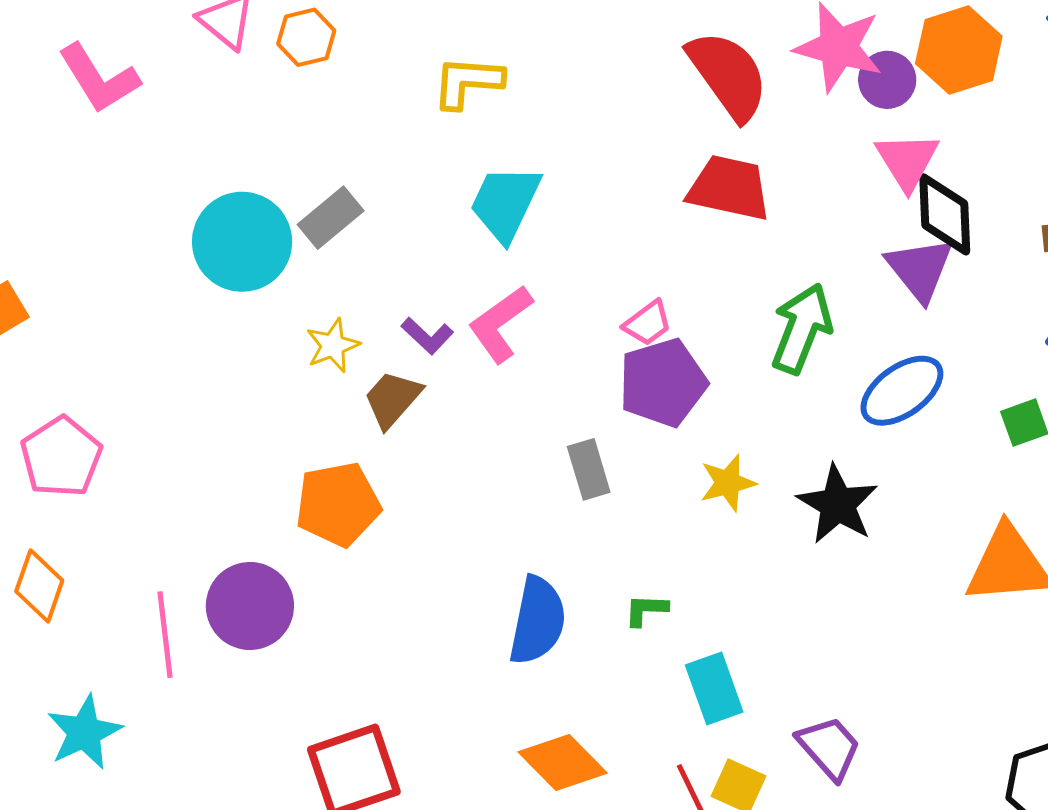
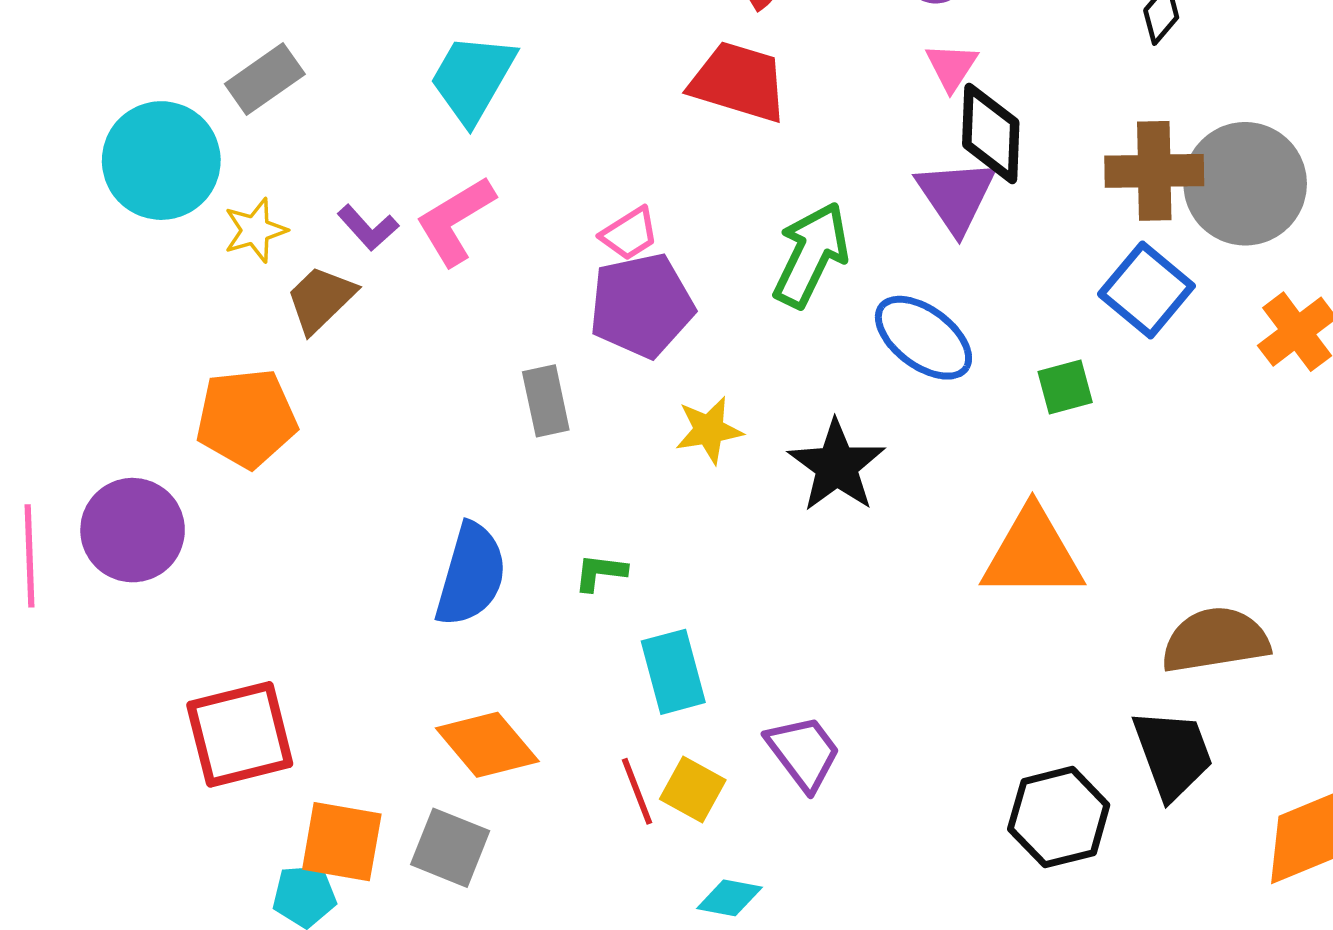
pink triangle: (907, 161) -> (952, 67), size x0.7
cyan circle: (242, 242) -> (161, 161), moved
blue ellipse: (902, 391) -> (923, 338), turned 68

